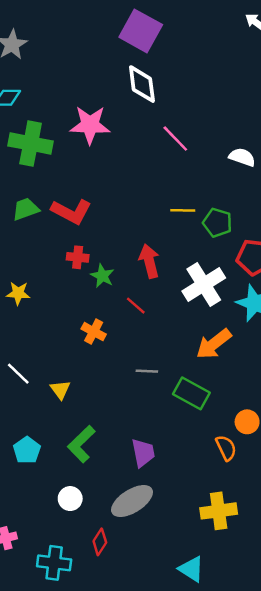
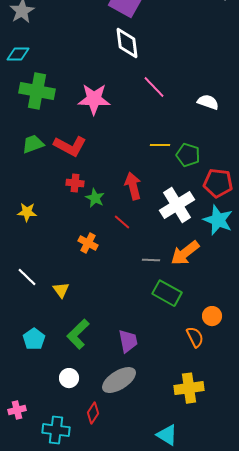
pink star: (90, 125) -> (94, 99), moved
gray line: (147, 371) -> (151, 260), moved

